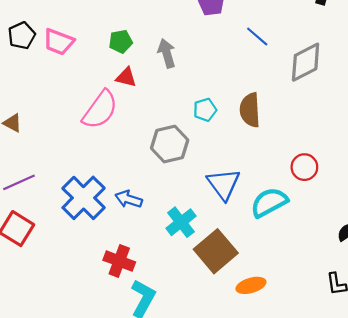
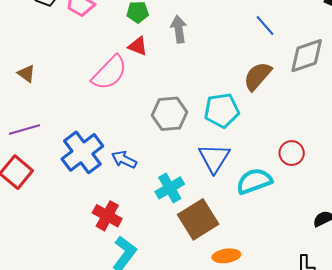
cyan pentagon: (205, 110) -> (222, 110), moved, size x1.6
brown semicircle: (250, 110) -> (257, 76), moved, turned 36

